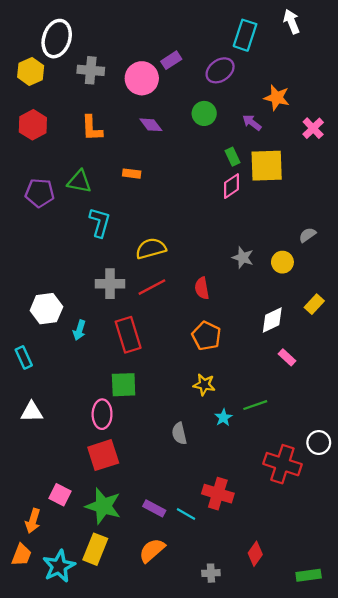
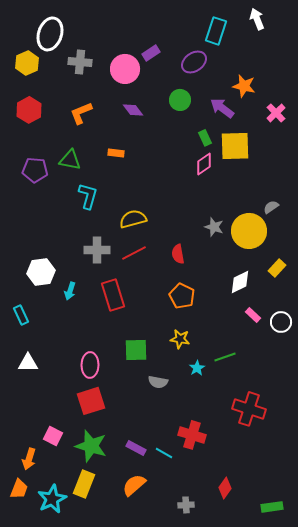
purple arrow: (252, 123) -> (222, 108), size x1.4
orange L-shape: (92, 128) -> (81, 113), turned 70
yellow circle: (282, 262) -> (249, 231), size x1.8
green square: (124, 385) -> (136, 350), moved
gray semicircle: (179, 433) -> (158, 382), turned -66
white circle: (319, 443) -> (281, 322), moved

